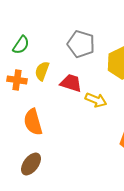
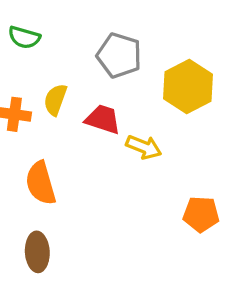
green semicircle: (21, 45) -> (24, 37), moved, turned 72
brown ellipse: (31, 164) -> (37, 252), turned -40

